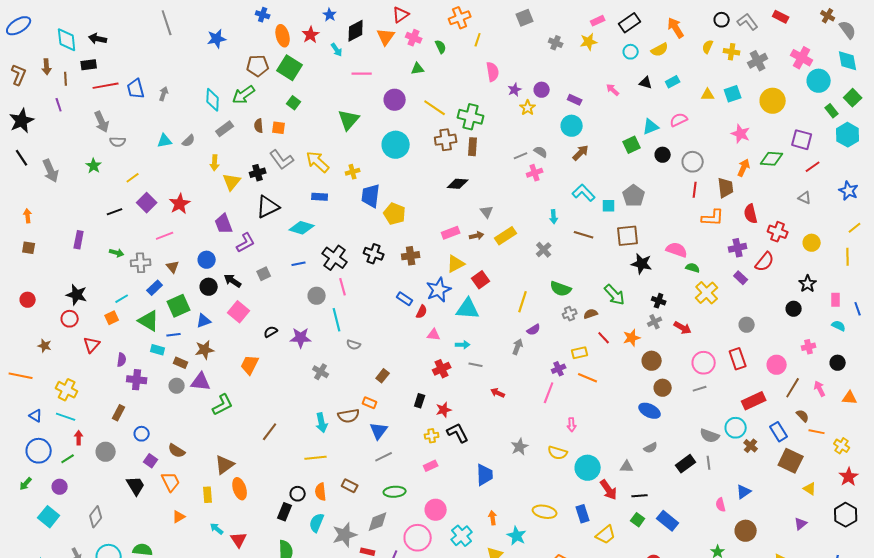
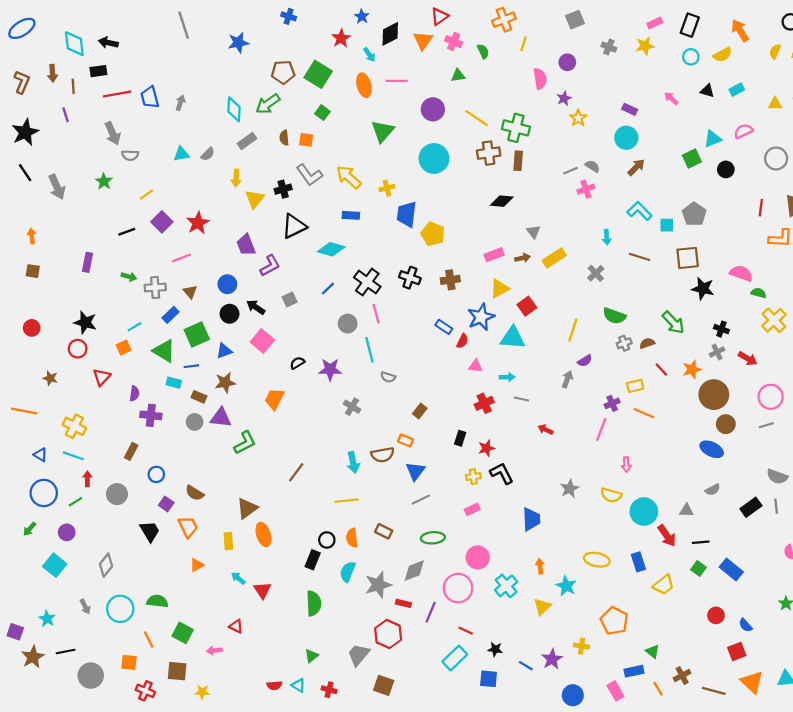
black rectangle: (630, 23) -> (690, 25), turned -35
orange ellipse: (283, 36) -> (364, 85), moved
purple circle: (542, 90) -> (567, 62), moved
gray circle: (693, 162) -> (776, 158), moved
blue line: (299, 264) -> (328, 289), turned -32
brown circle: (652, 361) -> (714, 395), size x1.4

